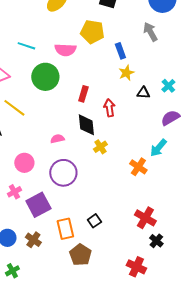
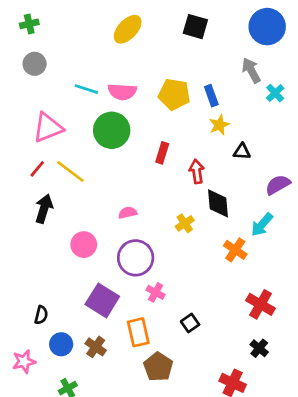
yellow pentagon: (92, 32) -> (174, 94), moved
pink semicircle: (65, 50) -> (122, 92), moved
cyan cross: (168, 86) -> (275, 93), moved
black diamond: (86, 125) -> (218, 203), moved
pink cross: (14, 192) -> (156, 292), moved, turned -32
purple square: (38, 205) -> (102, 300), turned -30
red cross: (145, 218) -> (261, 304), moved
black square: (94, 221) -> (190, 323), moved

